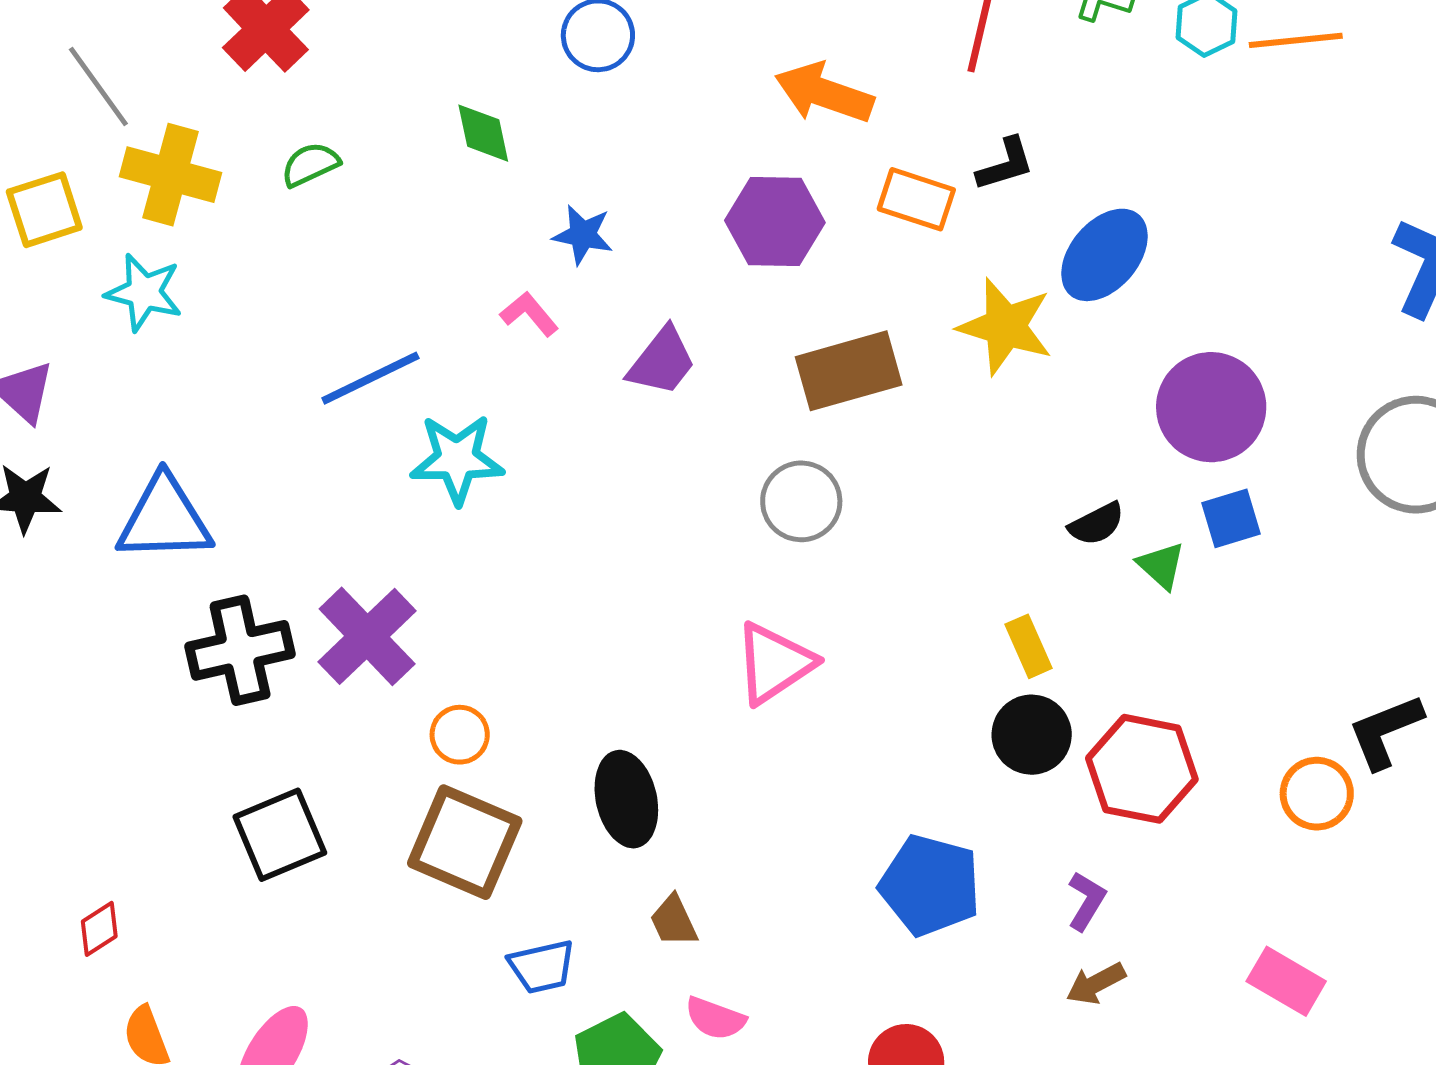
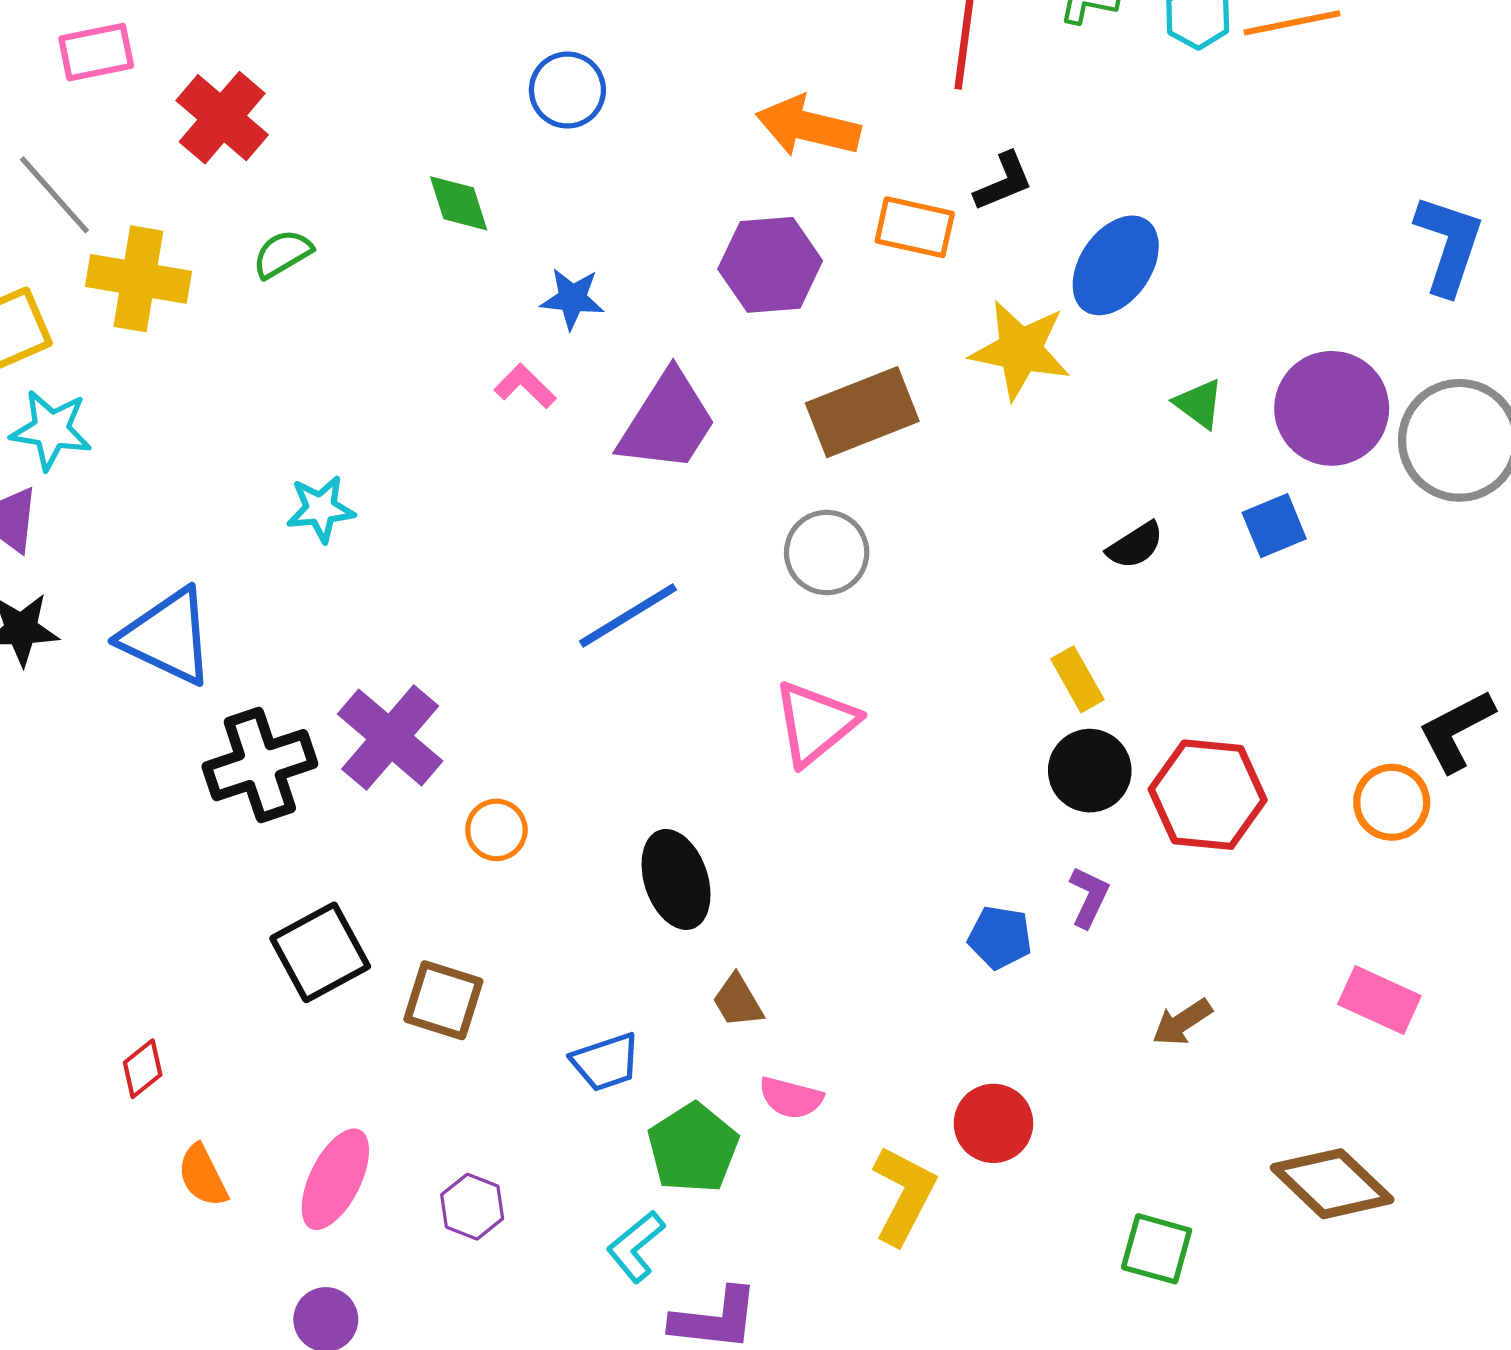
cyan star: (144, 292) -> (51, 430), moved
purple trapezoid: (662, 361) -> (668, 422), size x1.4
blue line: (370, 378) -> (628, 615), moved
purple circle: (1211, 407) -> (1332, 408), moved
cyan star: (457, 459) -> (321, 509), moved, size x0.7
blue triangle: (164, 519) -> (168, 637), turned 33
green triangle: (1161, 566) -> (1199, 404), moved
brown square: (465, 842) -> (443, 1000), moved, size x0.7
blue pentagon: (930, 885) -> (1000, 937), size x0.6
purple L-shape: (1086, 901) -> (1089, 897), moved

